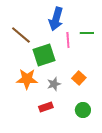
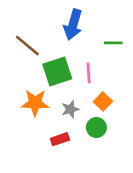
pink line: (68, 40) -> (89, 73), moved
green circle: (83, 110) -> (96, 128), moved

